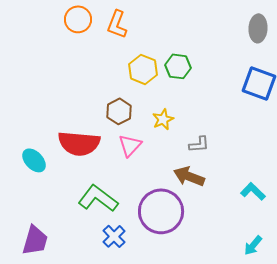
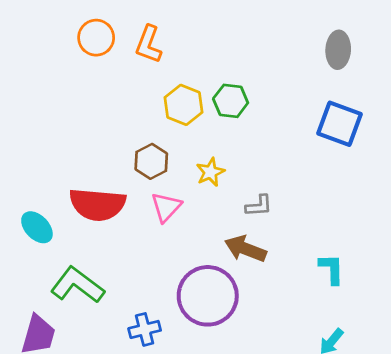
cyan L-shape: (253, 191) -> (331, 269), turned 45
green L-shape: (98, 198) -> (77, 285), moved
blue cross: (114, 236) -> (145, 329), turned 30

